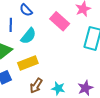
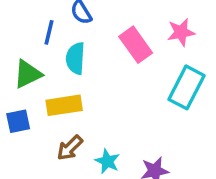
cyan semicircle: (28, 36) -> (75, 58), turned 132

